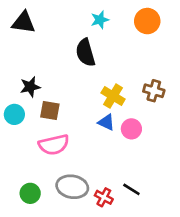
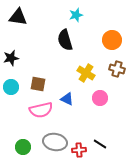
orange circle: (147, 21) -> (112, 40), moved
black star: (30, 87) -> (11, 58), moved
blue triangle: (106, 122) -> (67, 99), moved
red cross: (104, 197) -> (79, 150), turned -32

